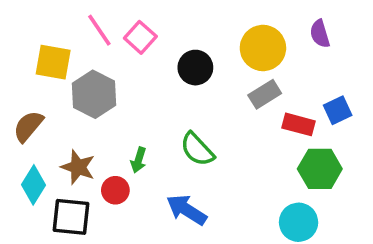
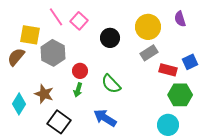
brown semicircle: (28, 126) -> (16, 57), moved
red circle: (115, 190) -> (80, 71), moved
black square: (71, 217) -> (59, 122), moved, turned 30

